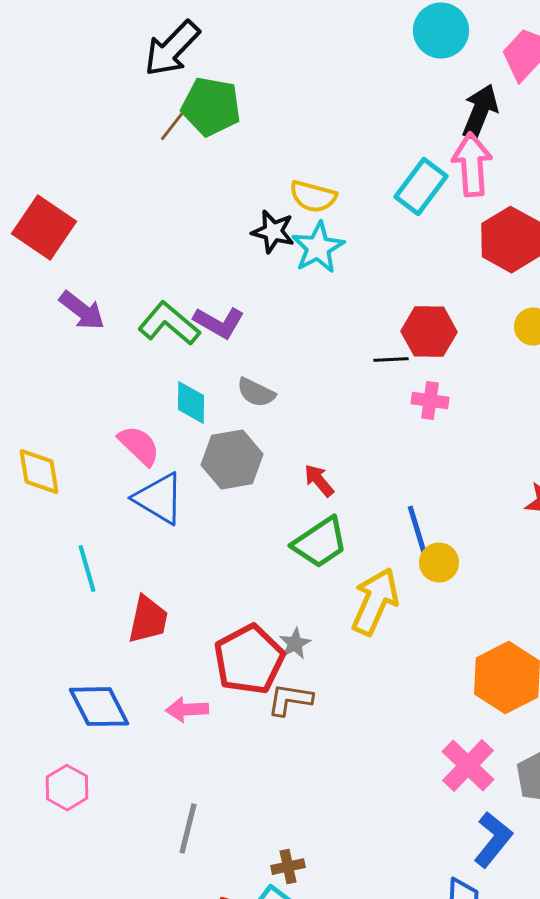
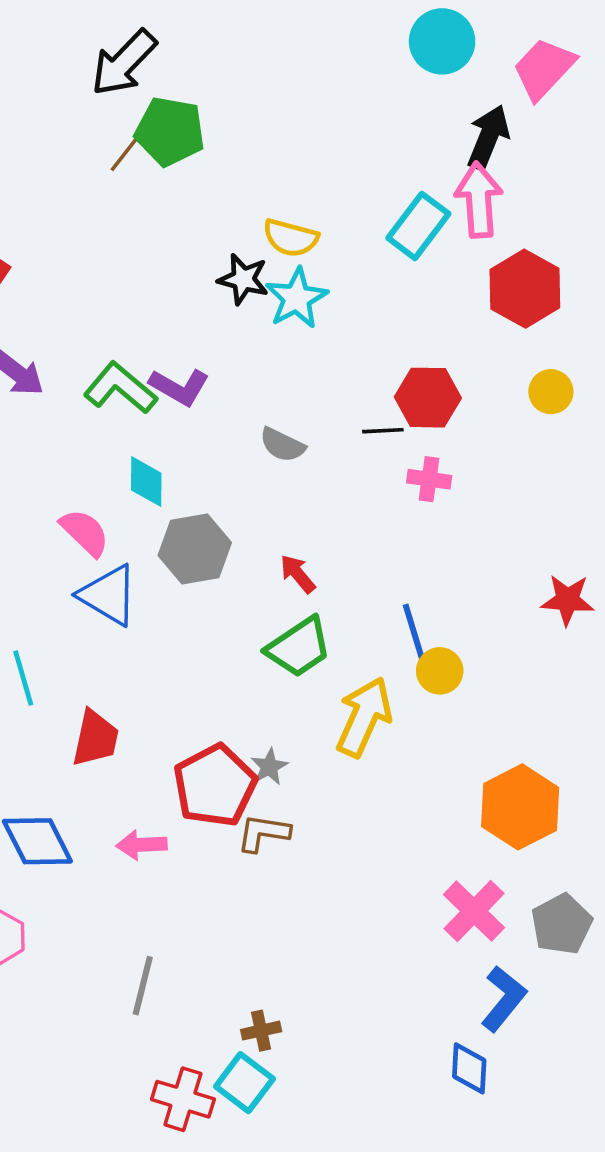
gray semicircle: (256, 393) -> (282, 445), moved

